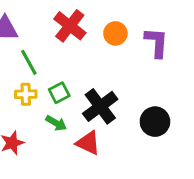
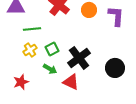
green line: (29, 62) -> (32, 29), turned -66
yellow cross: (26, 94) -> (30, 50), turned -32

